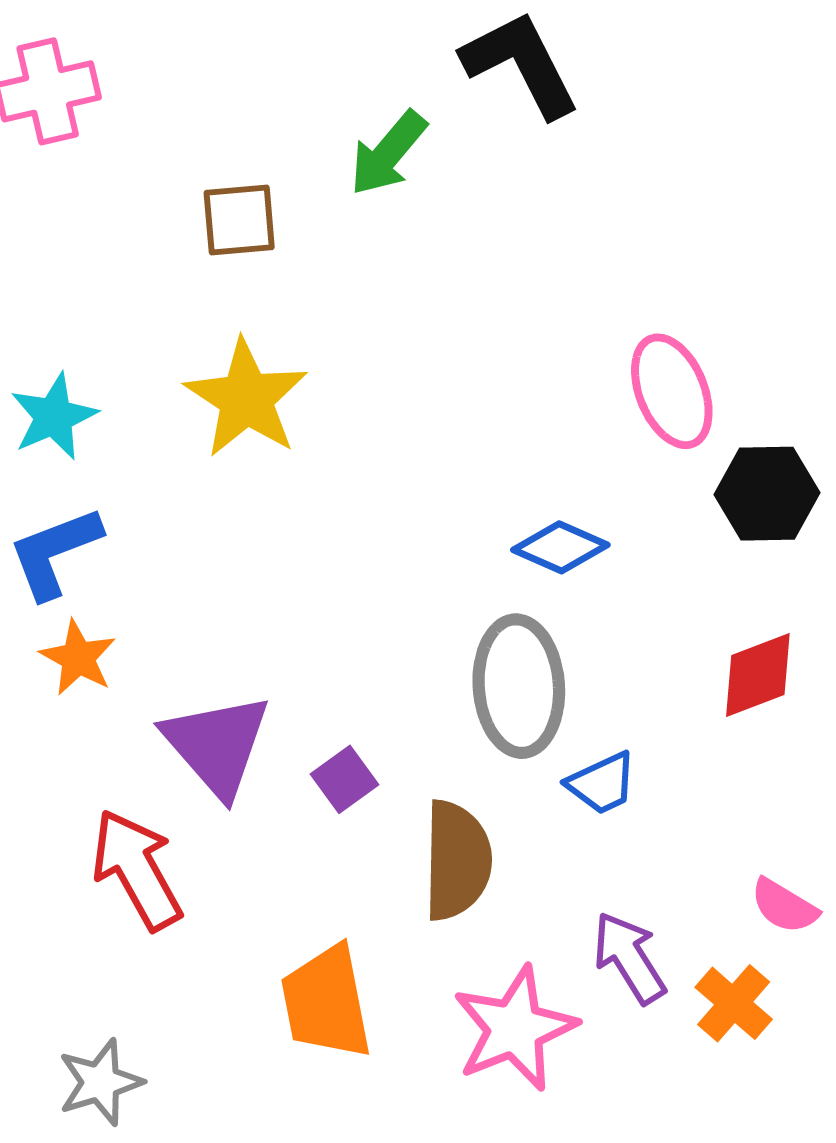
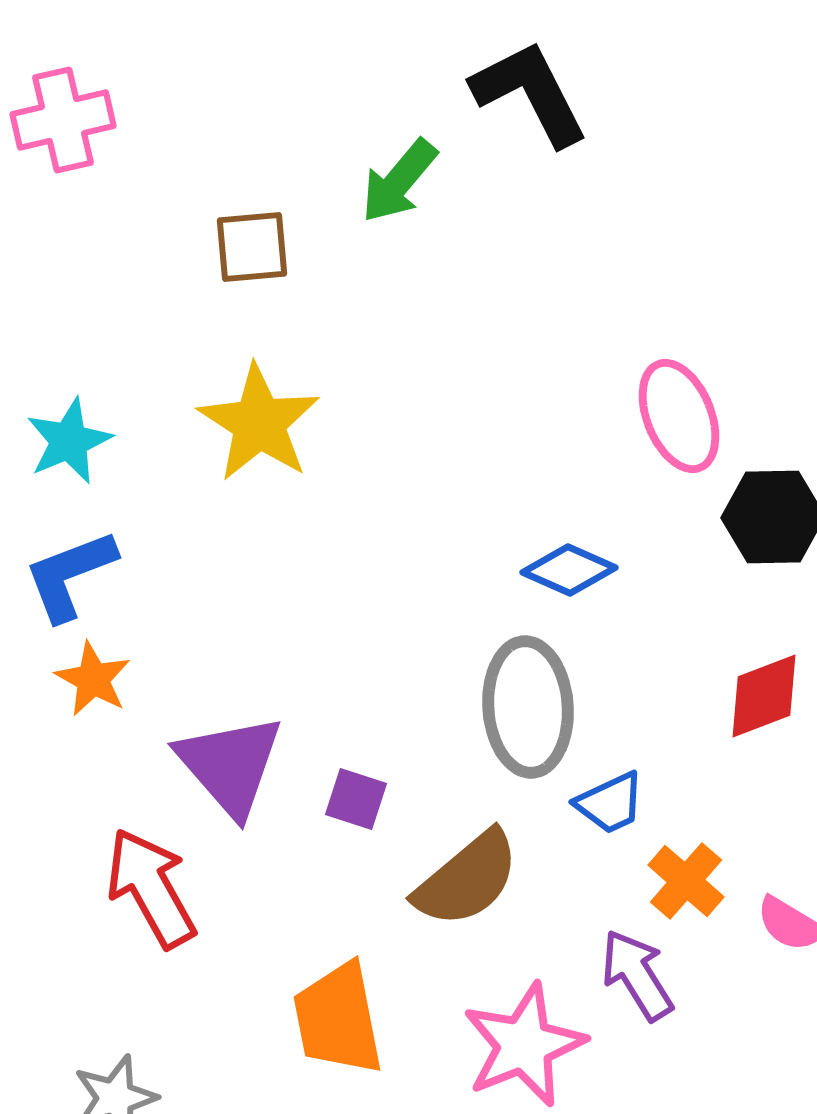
purple square: (345, 779) -> (356, 799), turned -36
brown semicircle: (457, 860) -> (467, 879), turned 49
orange cross: (734, 1003) -> (686, 881), moved

